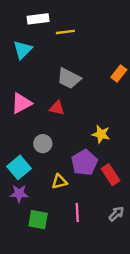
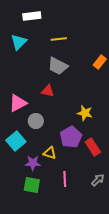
yellow line: (65, 32) -> (59, 39), moved
pink triangle: (21, 103) -> (18, 103), moved
yellow triangle: (59, 182) -> (50, 153), turned 32
purple star: (19, 194) -> (33, 163), moved

